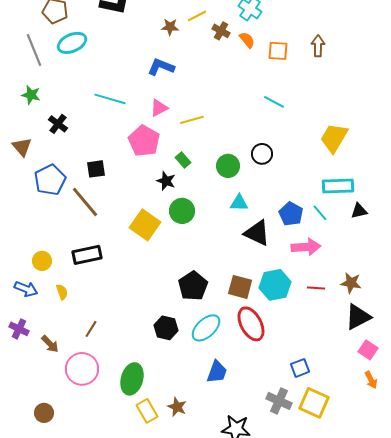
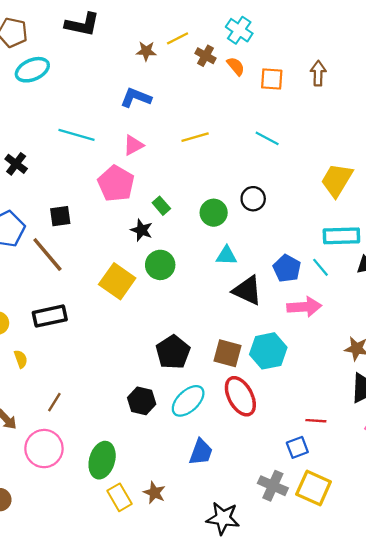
yellow line: (192, 120) -> (195, 137), moved
red line: (316, 288) -> (316, 421), moved

